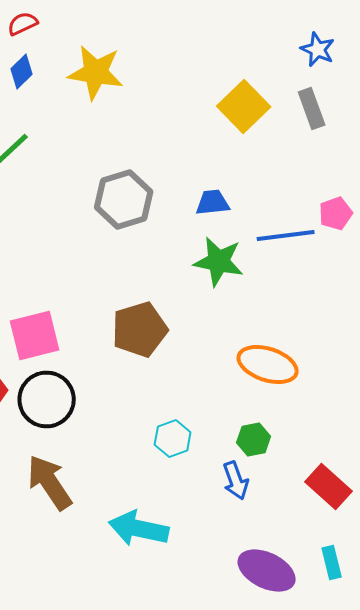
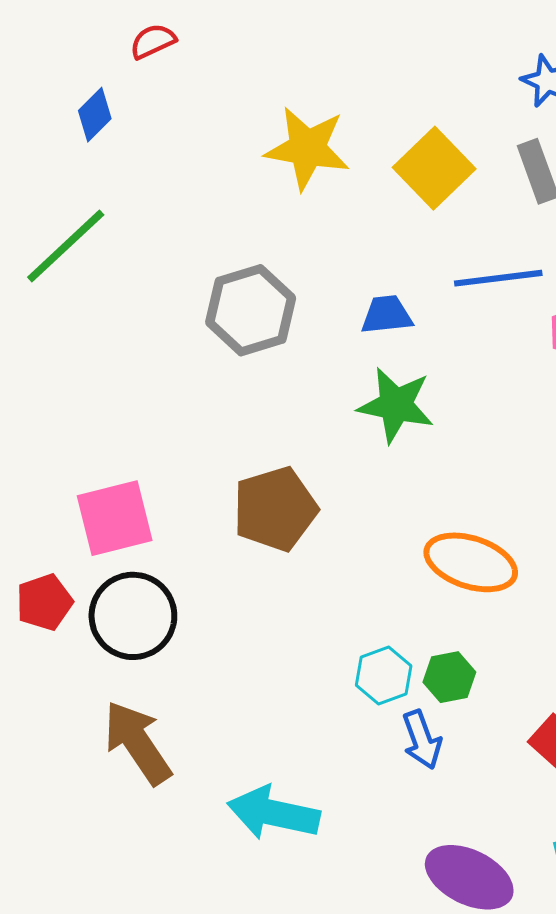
red semicircle: (23, 24) -> (153, 41), moved
yellow star: (96, 72) -> (307, 148), moved
blue line: (286, 236) -> (498, 278), moved
cyan hexagon: (173, 438) -> (384, 676), moved

